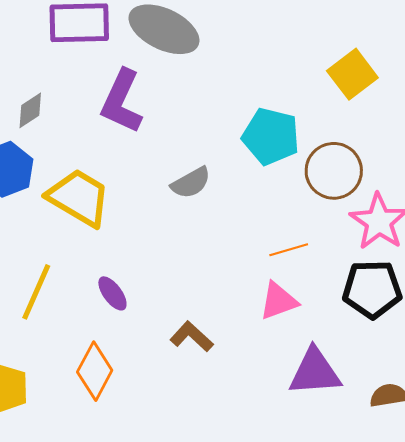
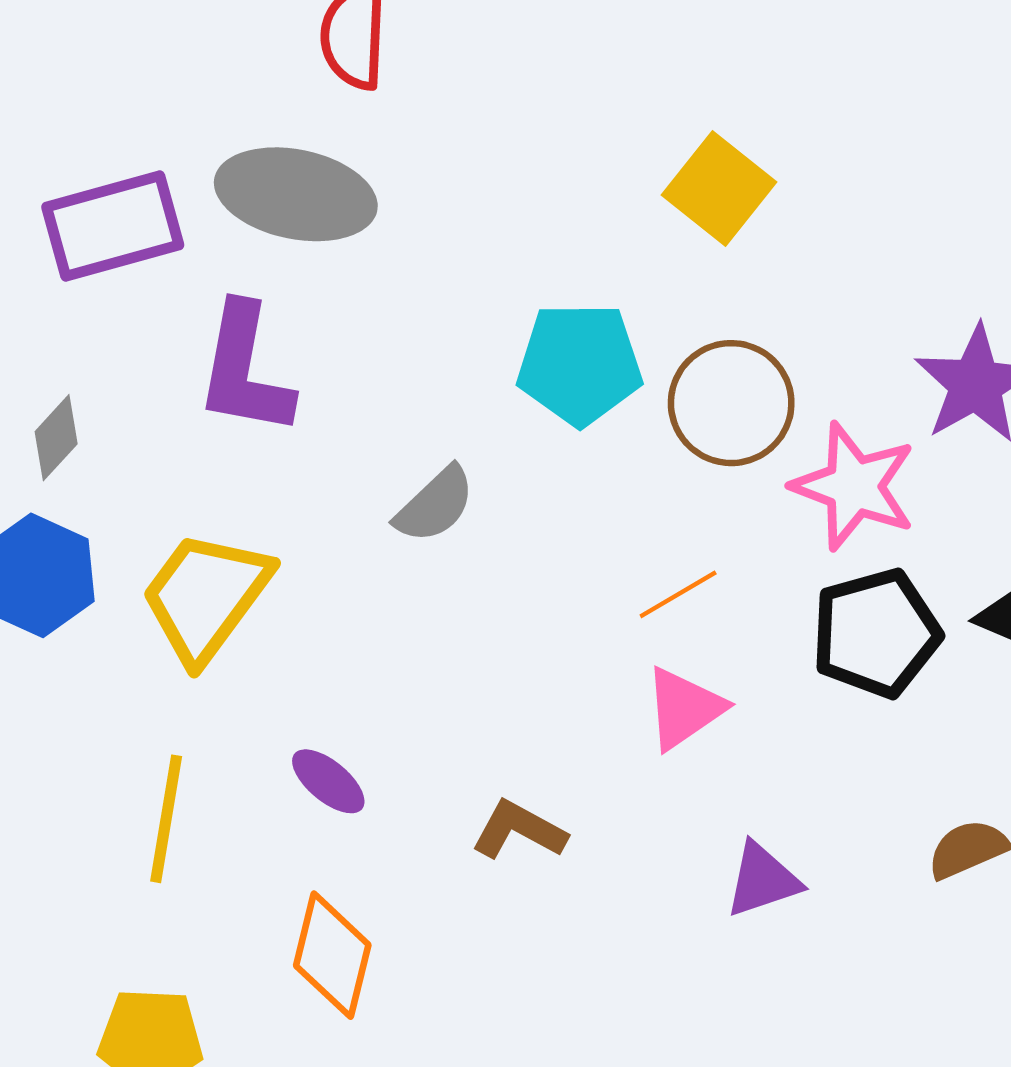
yellow trapezoid: (79, 198) -> (206, 596), turned -70
purple triangle: (315, 372) -> (763, 880), moved, size x0.7

